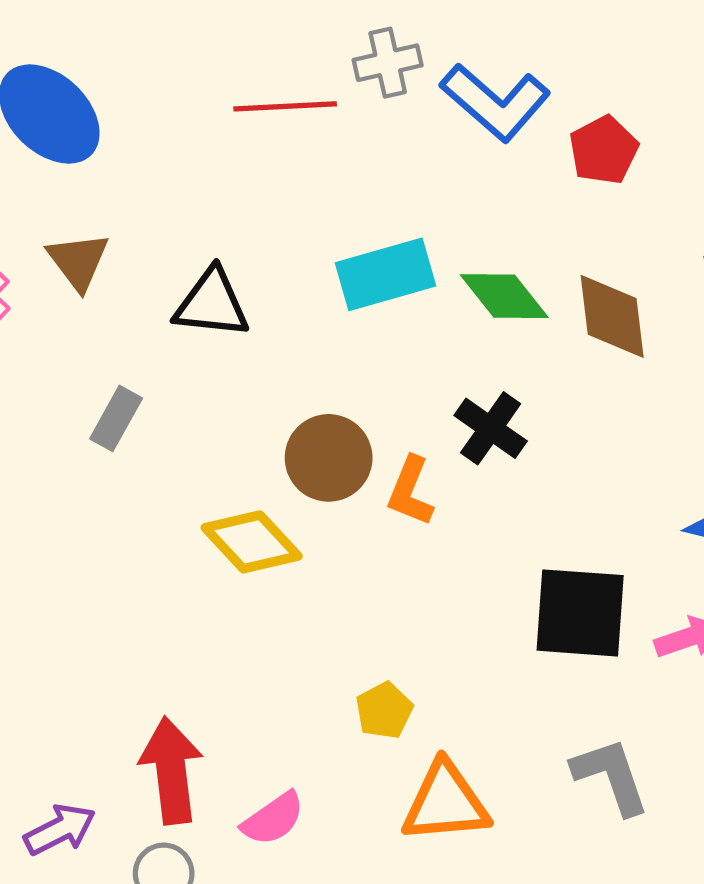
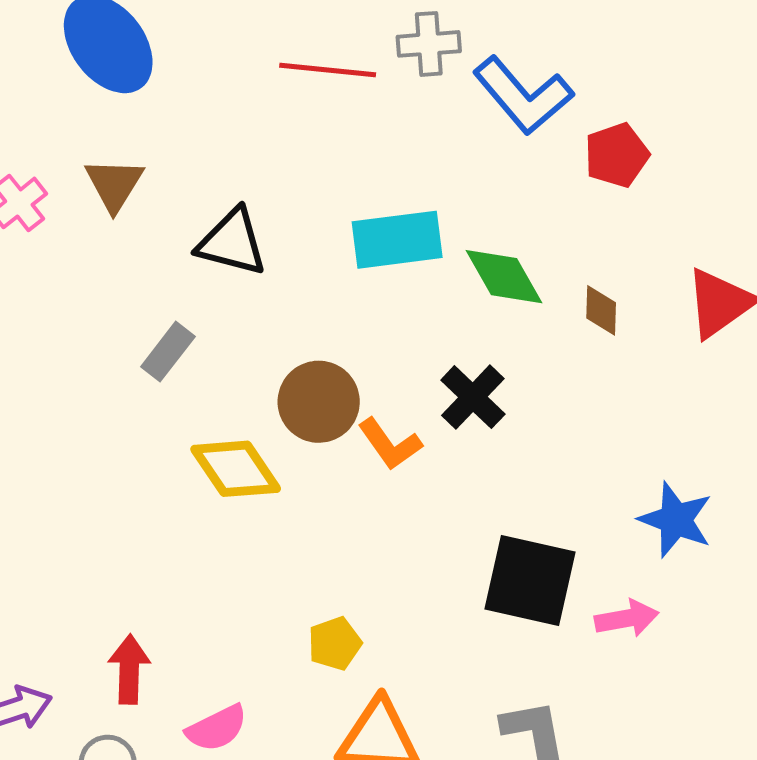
brown diamond: (612, 316) -> (601, 310), size x0.6
gray rectangle: (116, 418) -> (168, 352), moved
orange L-shape: (410, 491) -> (390, 444), turned -66
red arrow: (171, 770) -> (129, 669), size x0.7

